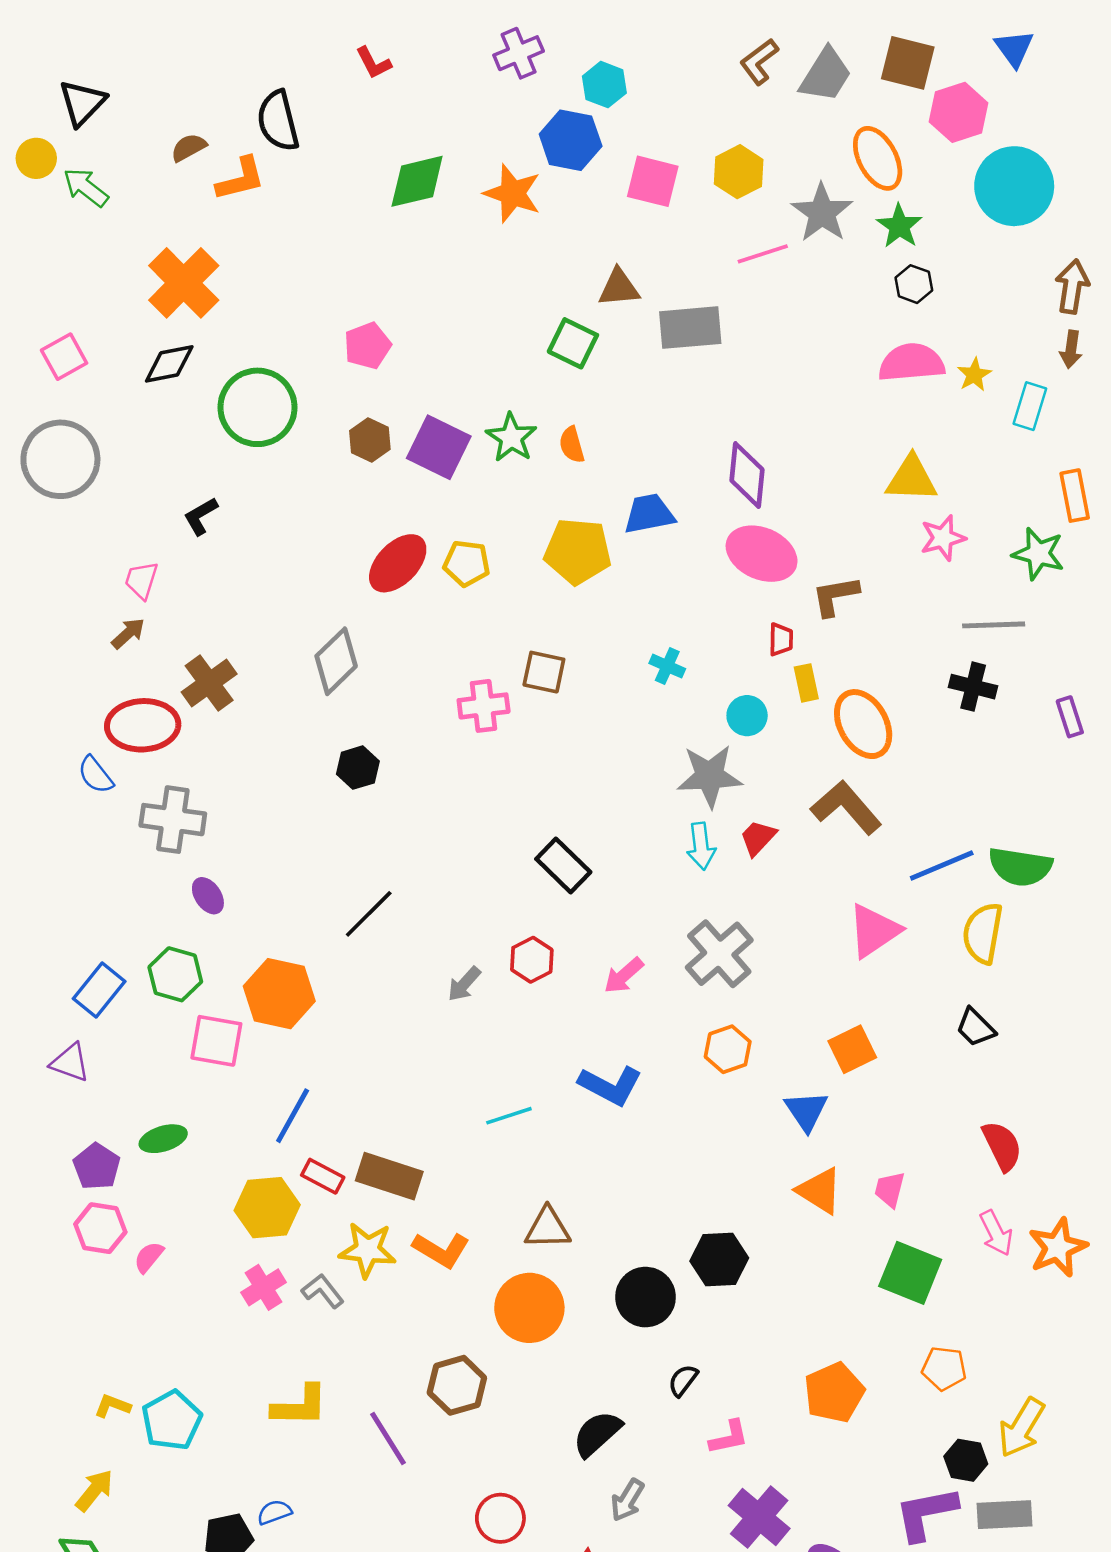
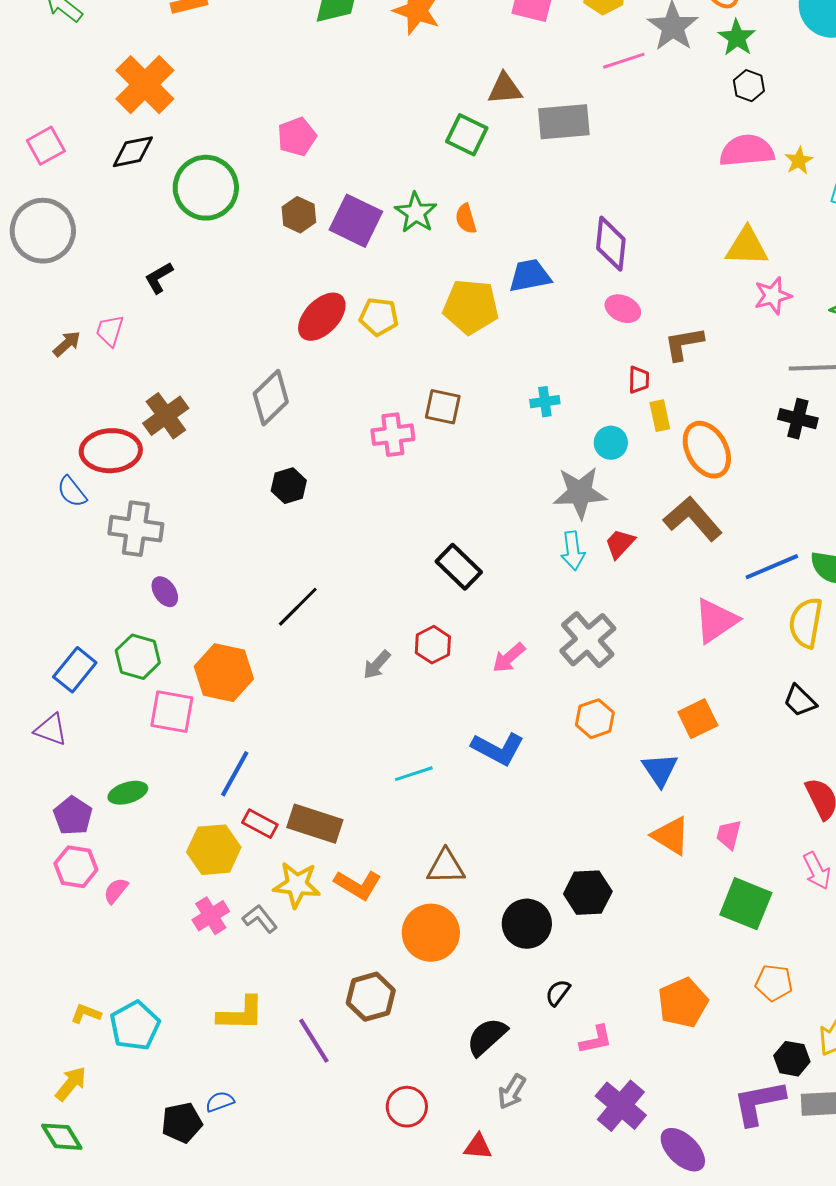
pink ellipse: (762, 554) -> (623, 309), size x0.6
brown arrow: (128, 633) -> (67, 344), moved
cyan cross: (667, 666) -> (545, 402), turned -32

